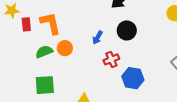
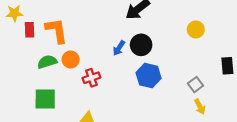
blue arrow: (98, 38) -> (119, 48), moved
red cross: (111, 59) -> (91, 78), moved
blue hexagon: (133, 78) -> (149, 76), moved

